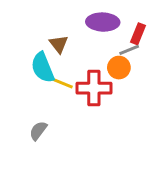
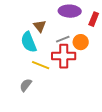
gray line: (129, 50) -> (63, 39), moved
yellow line: (60, 82) -> (41, 65), moved

